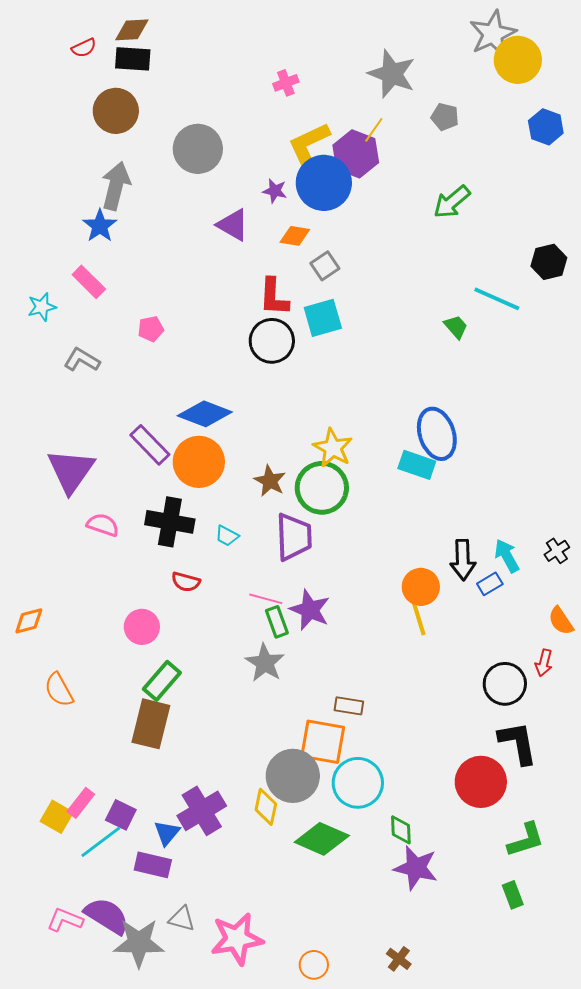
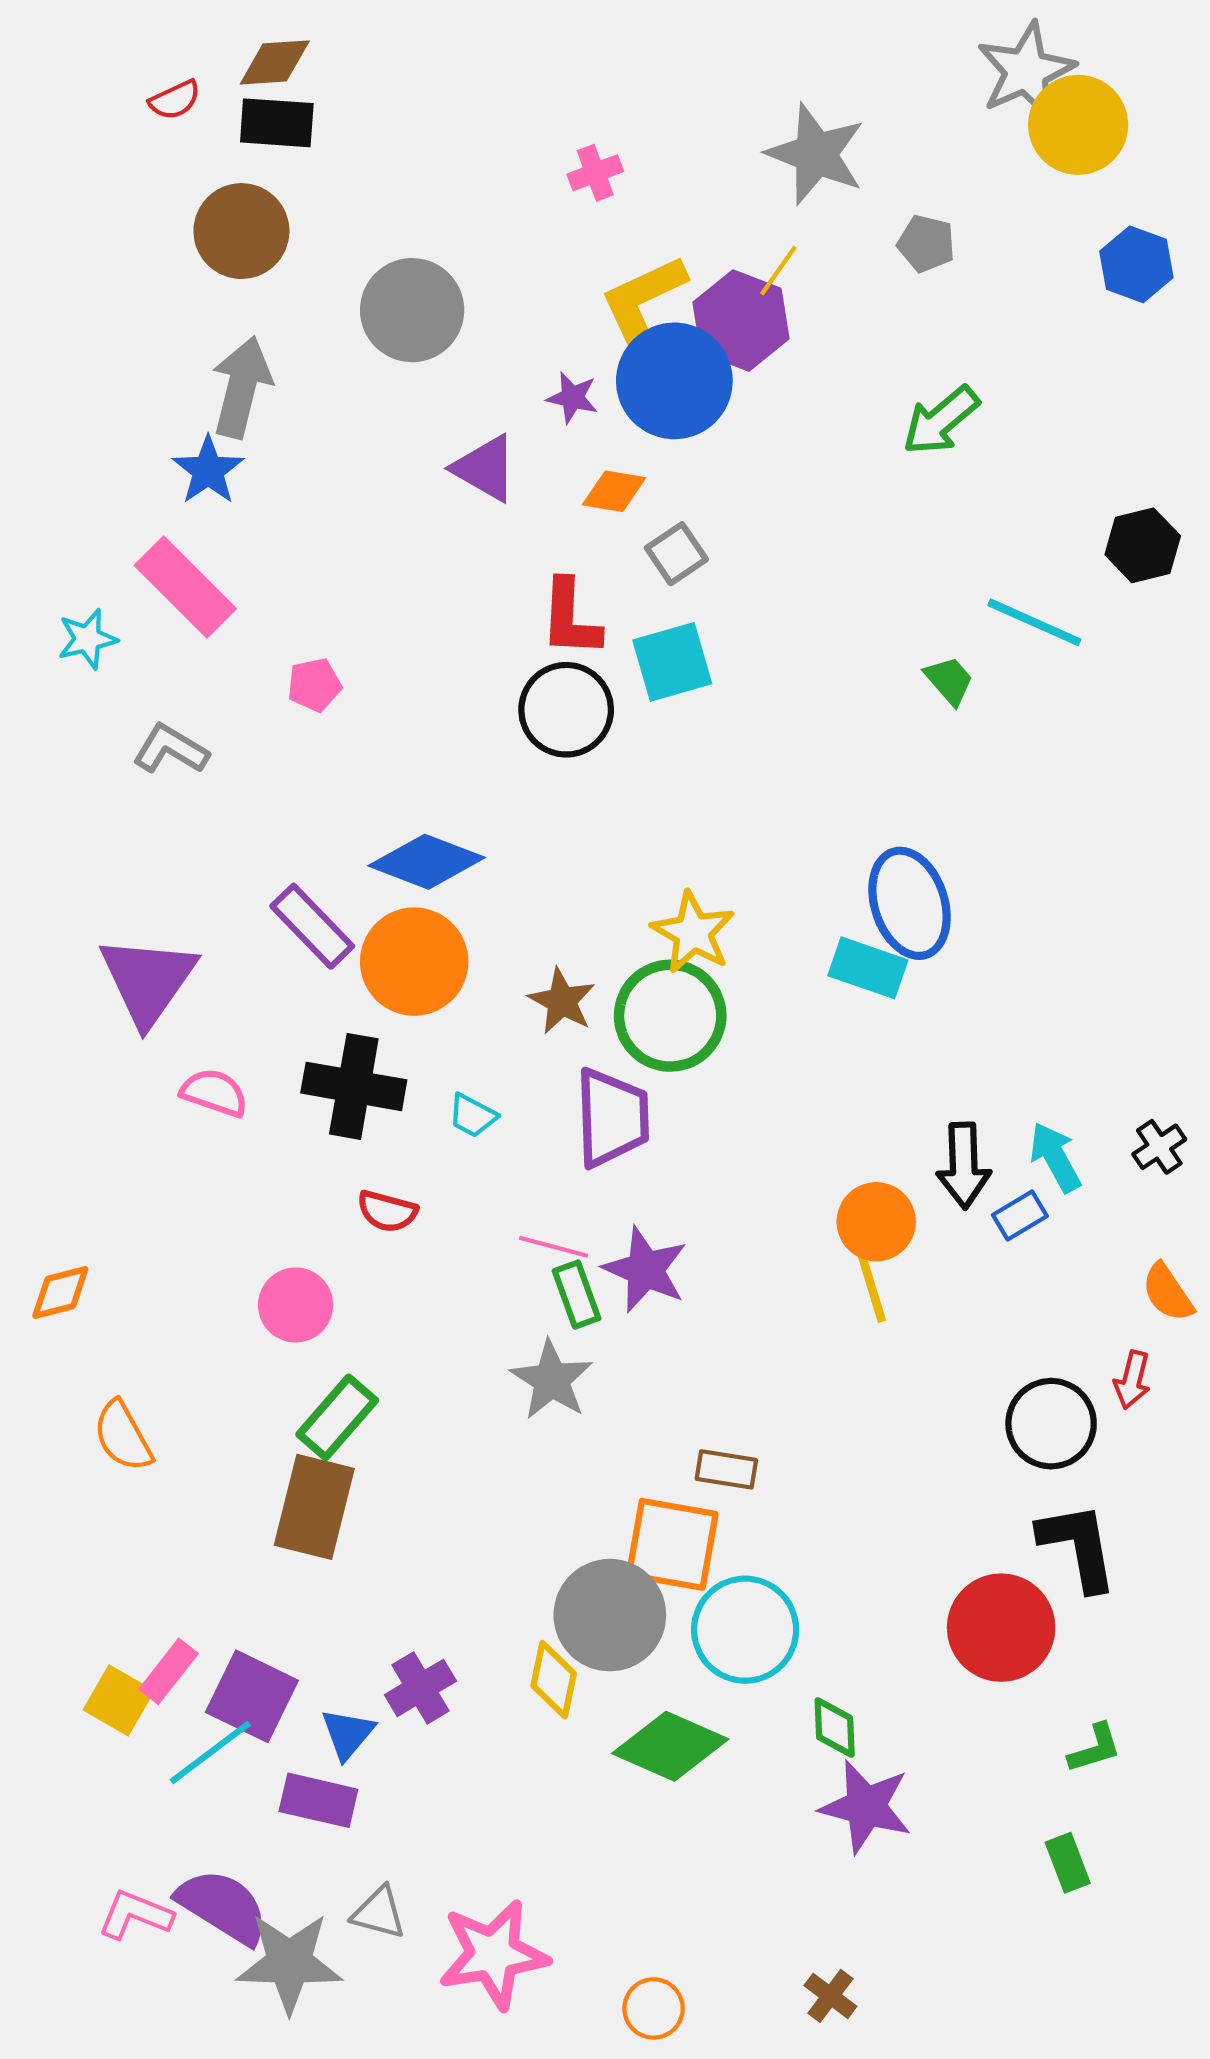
pink rectangle: (89, 282) -> (185, 587), size x1.4
purple cross: (202, 811) -> (420, 1688), size x0.7
purple square: (121, 815) -> (252, 1696), size x1.4
green L-shape: (526, 840) -> (1095, 1748), size x0.7

